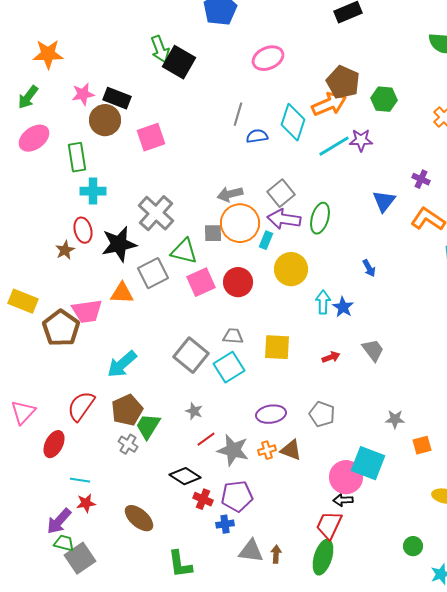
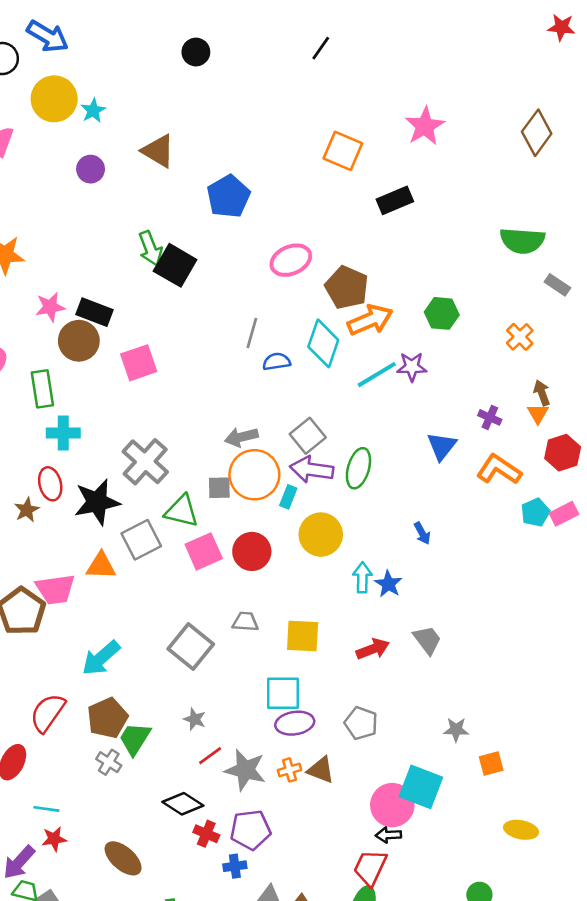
brown pentagon: (343, 82) -> (347, 287), moved
red arrow: (331, 357) -> (373, 649), size x1.4
cyan square: (229, 367) -> (283, 693), moved, turned 32

